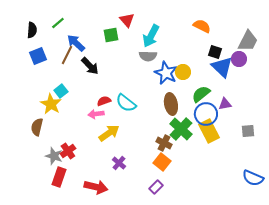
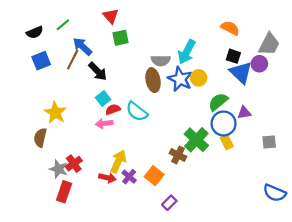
red triangle: (127, 20) -> (111, 16), moved
orange semicircle: (202, 26) -> (230, 28), moved
black semicircle: (32, 30) -> (35, 32), turned 63
cyan arrow: (151, 36) -> (187, 52), moved
cyan square: (61, 91) -> (103, 99), moved
brown ellipse: (171, 104) -> (153, 80), moved
yellow rectangle: (209, 131) -> (227, 142), size x0.6
yellow arrow: (109, 133) -> (118, 161), moved, turned -30
orange square: (162, 162) -> (154, 176), moved
red arrow: (96, 187) -> (107, 178), moved, size x0.7

